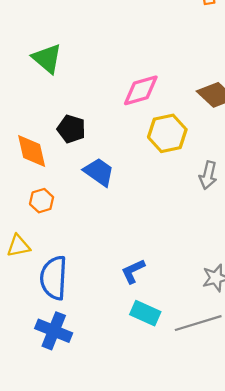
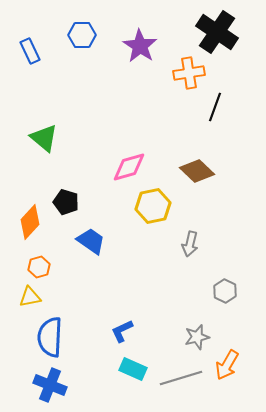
orange diamond: (32, 151) -> (30, 222), turned 56
yellow triangle: (18, 246) -> (30, 297), moved

